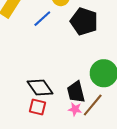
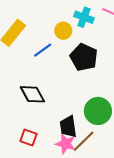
black diamond: (40, 87) -> (33, 94), moved
pink star: (75, 109) -> (66, 144), size x1.5

